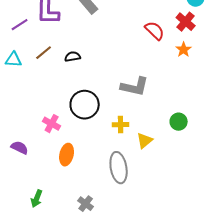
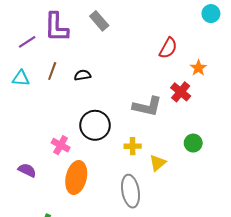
red cross: (186, 22) -> (181, 92), moved
red semicircle: (155, 31) -> (168, 48), turned 75
brown line: (44, 53) -> (52, 71), turned -30
orange ellipse: (67, 155) -> (76, 177), size x1.4

